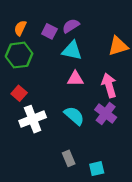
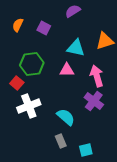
purple semicircle: (71, 26) -> (73, 11), moved
cyan triangle: (72, 51) -> (76, 48), moved
green hexagon: (19, 55) -> (32, 64), moved
cyan semicircle: (74, 116) -> (66, 117), moved

